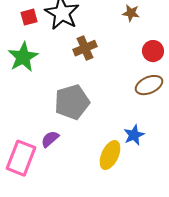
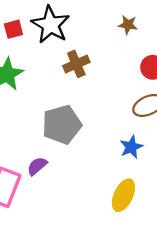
blue star: (134, 135) -> (131, 147), moved
yellow ellipse: (110, 155) -> (123, 195), moved

